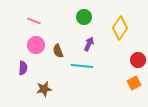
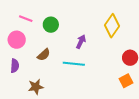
green circle: (84, 17) -> (51, 25), moved
pink circle: (36, 45) -> (17, 40), moved
brown semicircle: (58, 51) -> (44, 55), moved, turned -112

